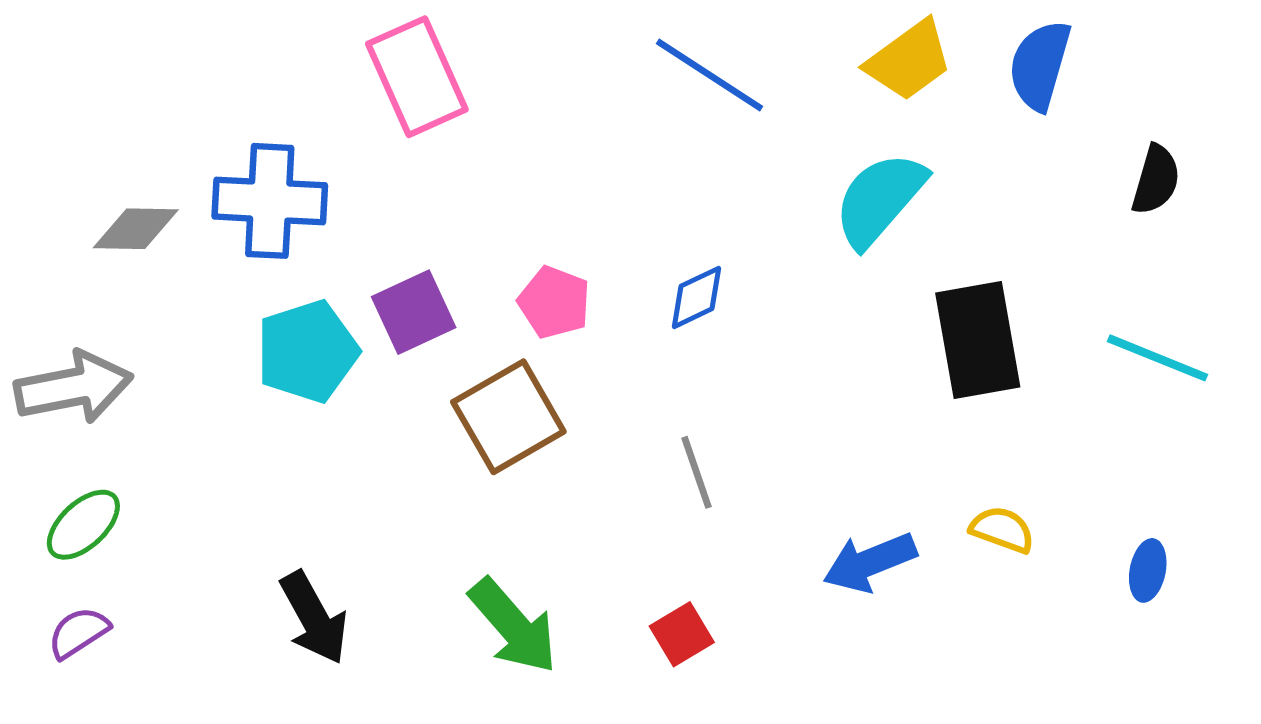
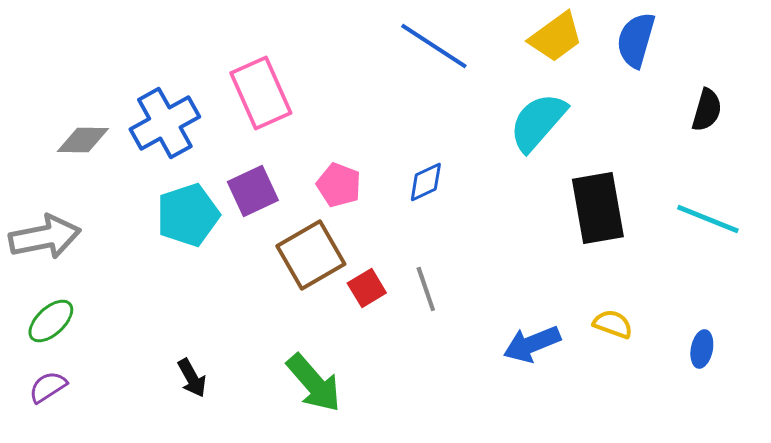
pink rectangle: (417, 77) -> (261, 93), moved
blue cross: (270, 201) -> (165, 123), turned -32
black arrow: (314, 618) -> (192, 378), size x0.7
red square: (682, 634) -> (367, 288), moved

